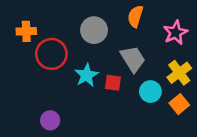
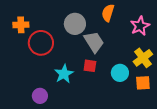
gray trapezoid: (133, 59) -> (94, 42), moved
cyan star: (87, 75) -> (64, 74), moved
orange square: (179, 104) -> (143, 83), turned 35

